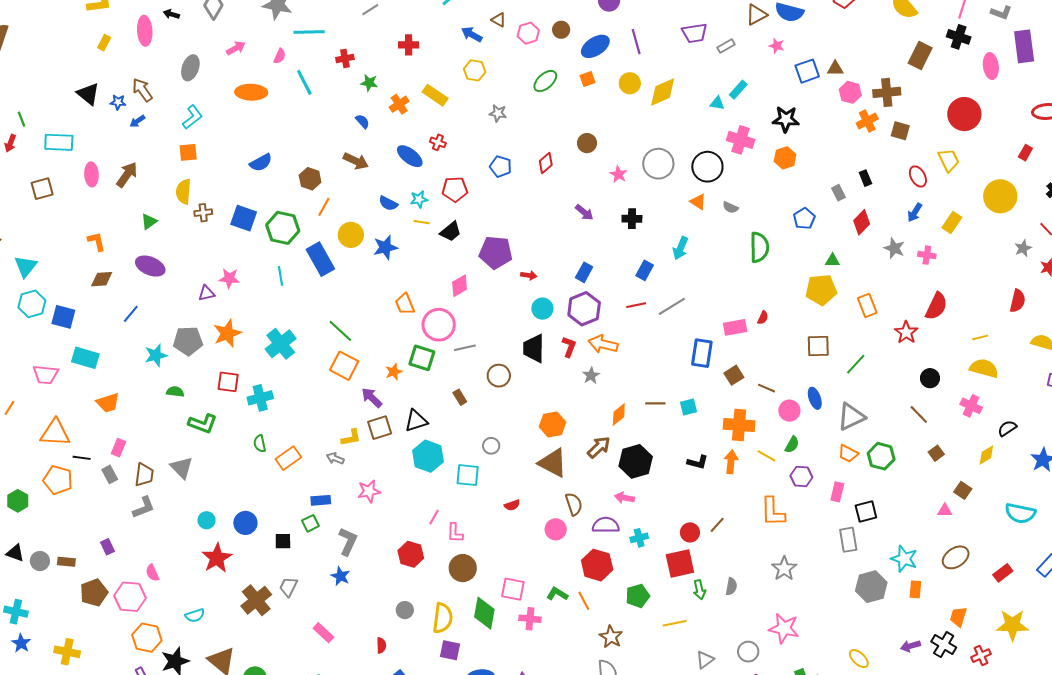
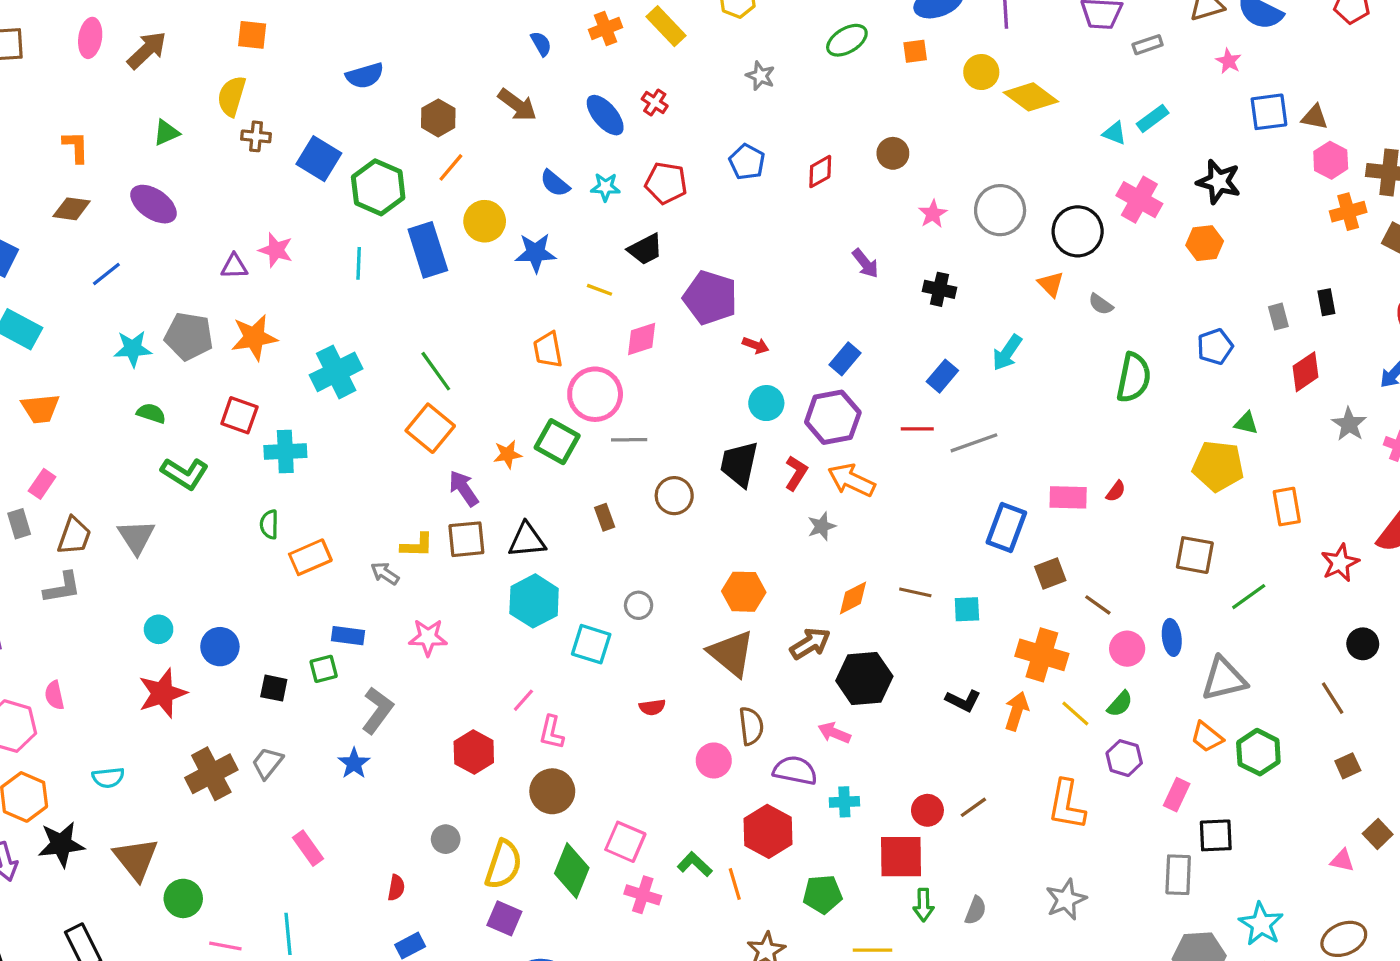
yellow diamond: (663, 92) -> (1031, 97), turned 48
yellow line: (422, 222) -> (599, 290), moved

